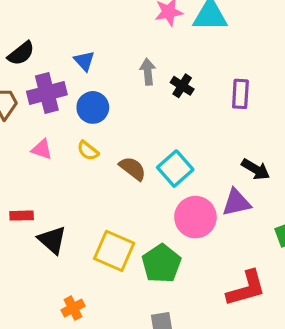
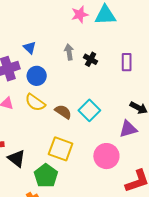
yellow semicircle: (88, 151) -> (35, 102), size x1.5
pink circle: (195, 217) -> (106, 156), moved
yellow square: (114, 251) -> (61, 149), moved
green pentagon: (161, 264) -> (46, 176), moved

